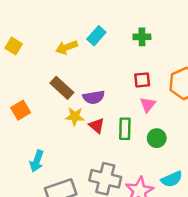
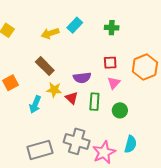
purple semicircle: (94, 97) -> (82, 78), moved
cyan arrow: (37, 161) -> (35, 104), moved
cyan semicircle: (172, 179) -> (131, 144), turned -54

